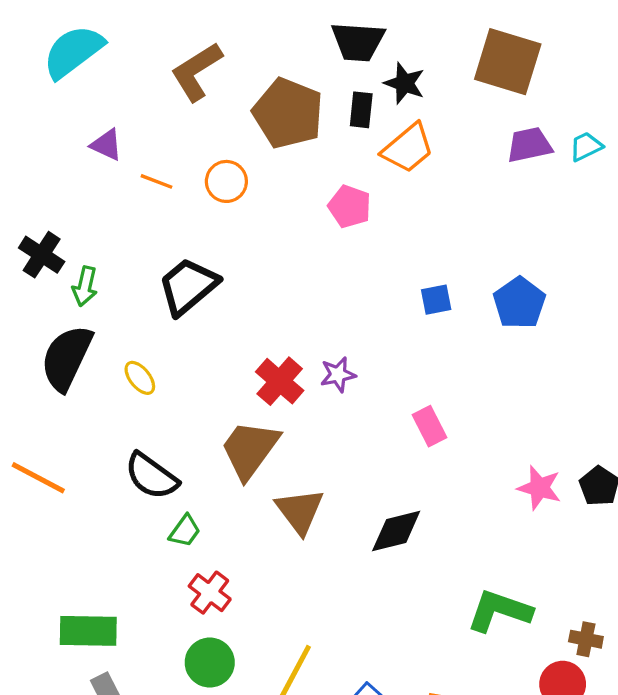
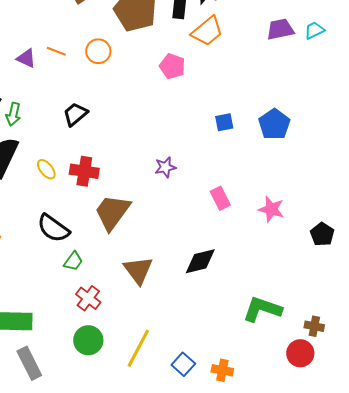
purple triangle: (107, 145) -> (26, 58), moved
black trapezoid: (188, 286) -> (75, 114), size x0.7
red cross: (280, 381) -> (84, 171), moved, turned -32
pink star: (539, 488) -> (271, 209), moved
brown triangle: (300, 511) -> (138, 270), moved

